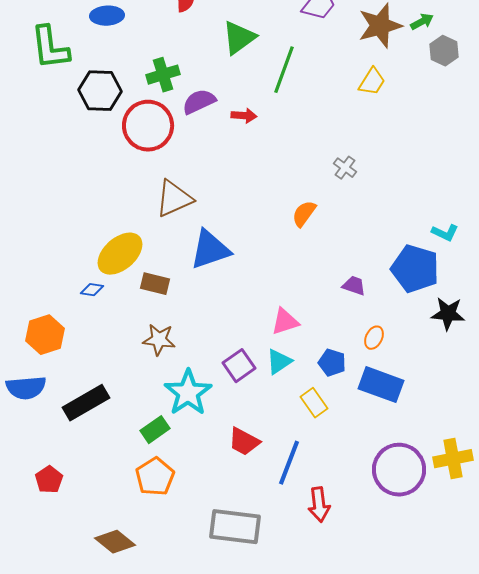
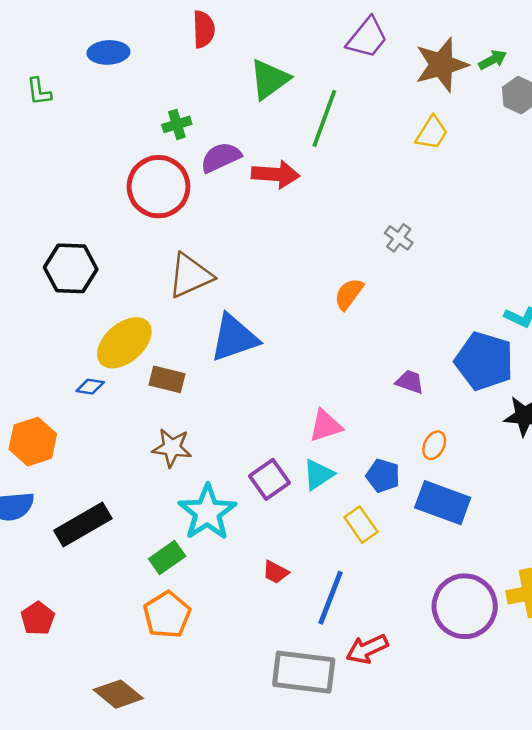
green L-shape: (50, 48) -> (39, 91), size x0.5
green cross: (163, 75) -> (177, 124), size x0.7
black hexagon: (100, 91) -> (71, 268), moved
red arrow: (244, 116) -> (276, 174), size x1.5
red trapezoid: (244, 442) -> (276, 572), size x0.7
red arrow: (319, 505) -> (367, 649), turned 72
gray rectangle: (235, 527) -> (304, 672), moved

